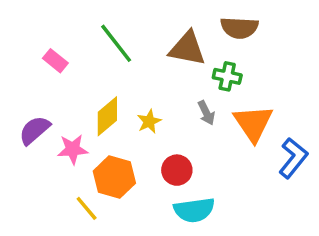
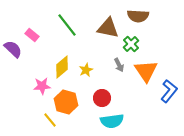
green cross: (227, 76) -> (131, 44), turned 35
purple semicircle: (34, 130) -> (13, 49), moved, turned 84

